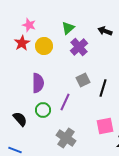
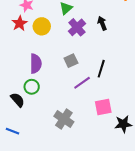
black arrow: (105, 31) -> (102, 23), moved, turned 48
gray square: (83, 80) -> (71, 61), moved
purple line: (65, 102) -> (82, 83), moved, turned 30
green circle: (43, 110) -> (32, 87), moved

